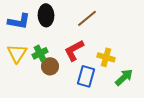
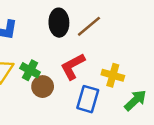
black ellipse: (46, 15) -> (59, 23), moved
green cross: (40, 53) -> (30, 70), turned -35

